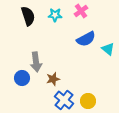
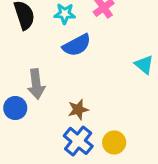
blue semicircle: (86, 39) -> (77, 45), moved
brown star: (53, 79) -> (78, 110), moved

